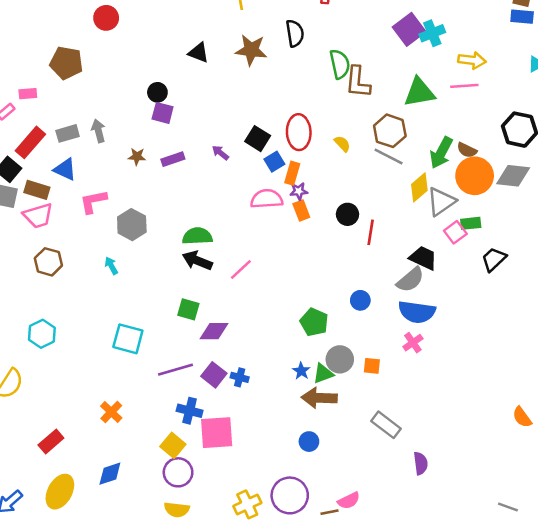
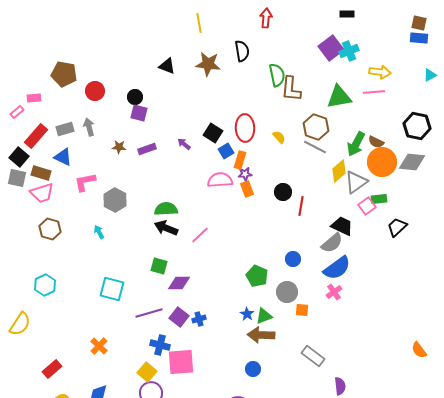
red circle: (106, 18) -> (95, 91), moved
blue semicircle: (417, 312) -> (337, 268), turned -44
gray circle: (340, 359) -> (287, 292), moved
blue cross: (240, 377) -> (199, 319), turned -32

